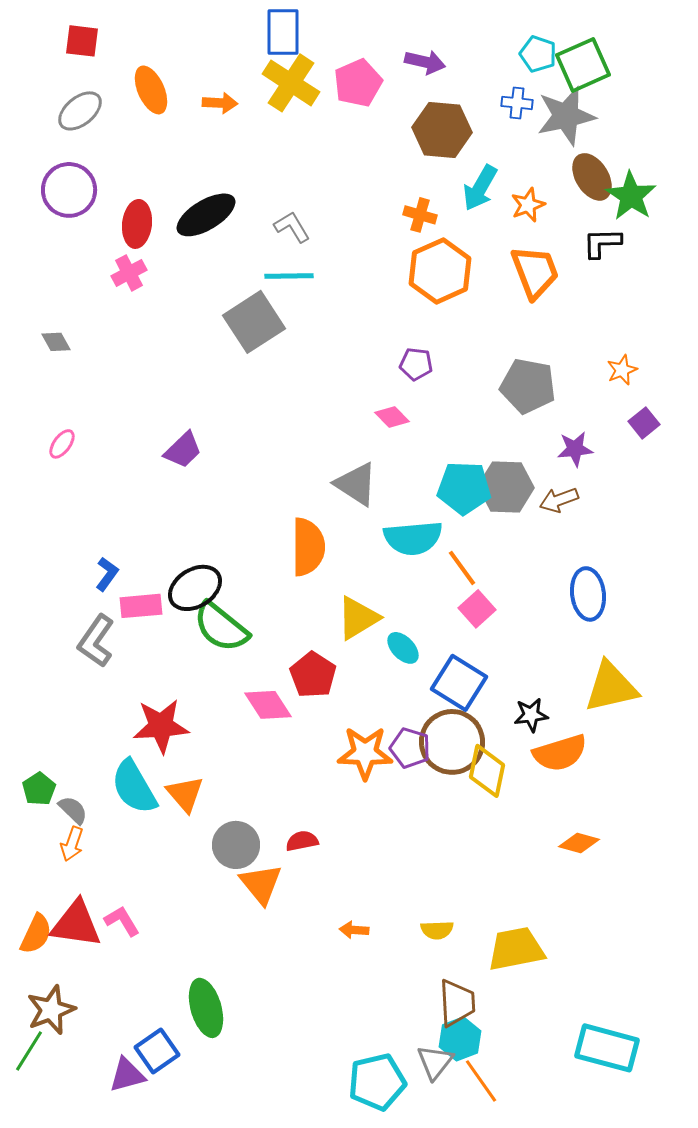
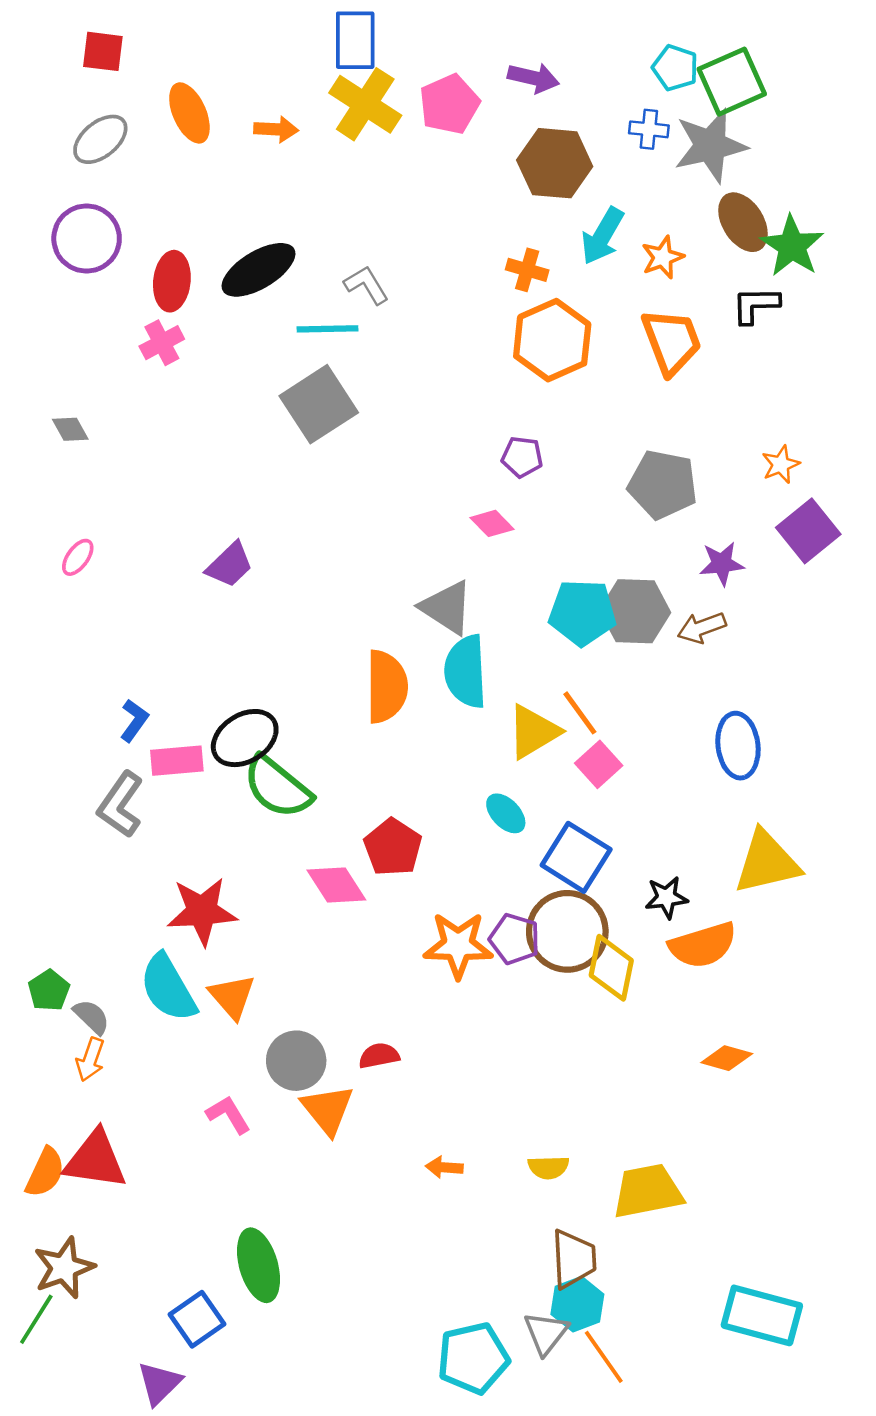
cyan line: (289, 276) -> (328, 329), moved
purple square: (644, 423) -> (808, 531), size x1.6
cyan semicircle: (413, 538) -> (466, 672), moved, turned 92
yellow triangle: (358, 618) -> (533, 732), moved
pink L-shape: (122, 921) -> (228, 1115), moved
purple triangle: (127, 1075) -> (159, 1383), moved, turned -30

